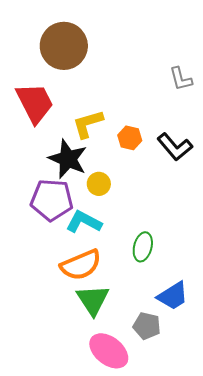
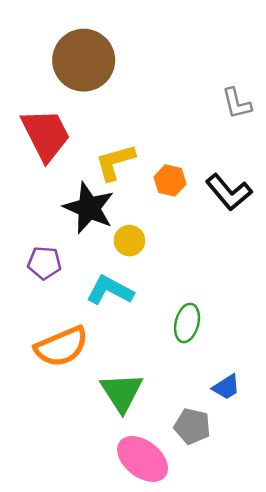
purple pentagon: (52, 200) -> (44, 263), moved, size x0.6
orange semicircle: (81, 265) -> (61, 347), moved
blue trapezoid: (173, 296) -> (226, 387), size x0.7

